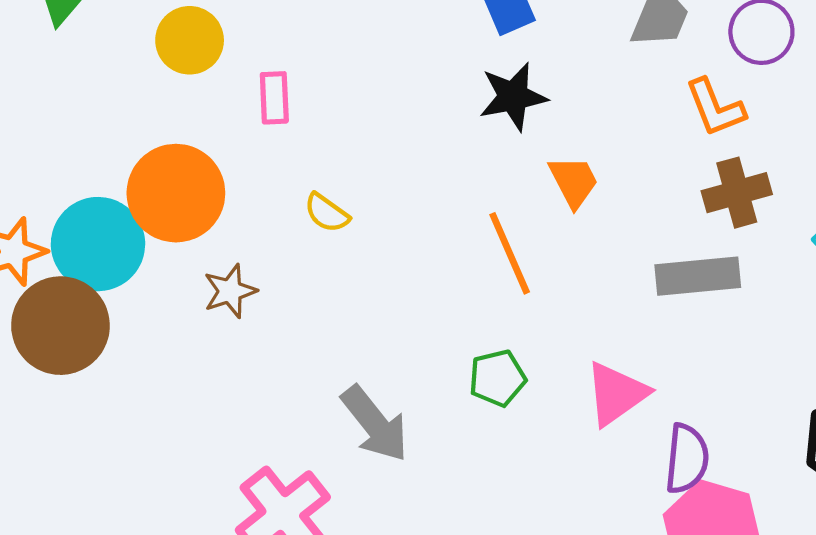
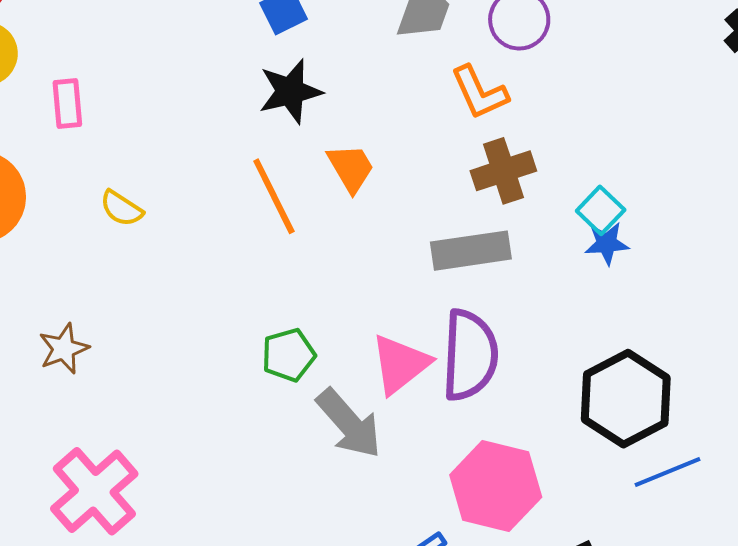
orange line: (510, 253) -> (274, 196), moved
brown star: (230, 291) -> (64, 349), moved
gray arrow: (375, 424) -> (349, 423), moved
purple semicircle: (687, 459) -> (470, 355), moved, size x1.4

